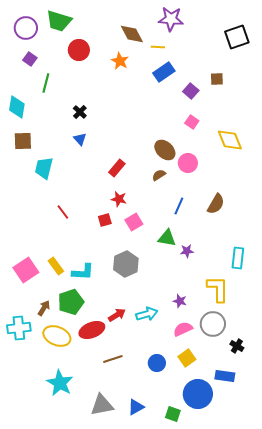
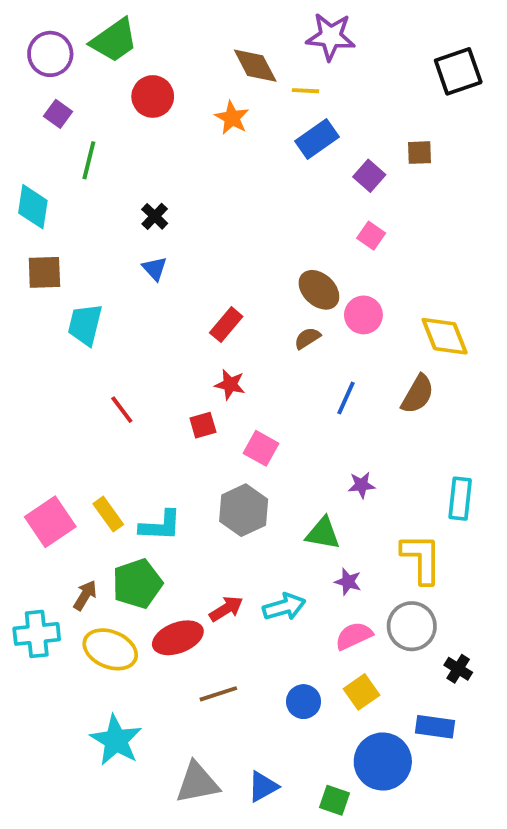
green trapezoid: (59, 21) -> (114, 40), turned -52
yellow diamond: (230, 140) -> (445, 336), moved
pink square: (134, 222) -> (261, 448), moved, turned -30
green triangle: (167, 238) -> (323, 533), moved

